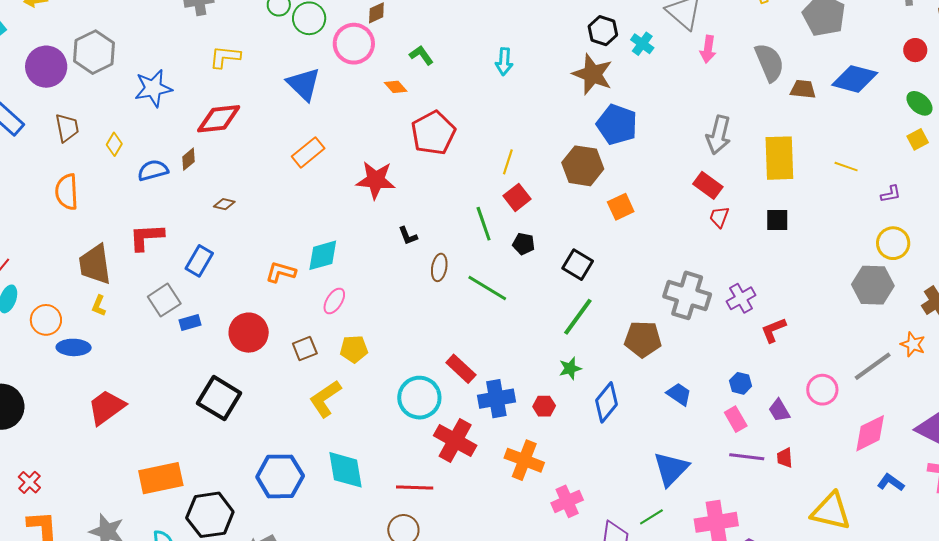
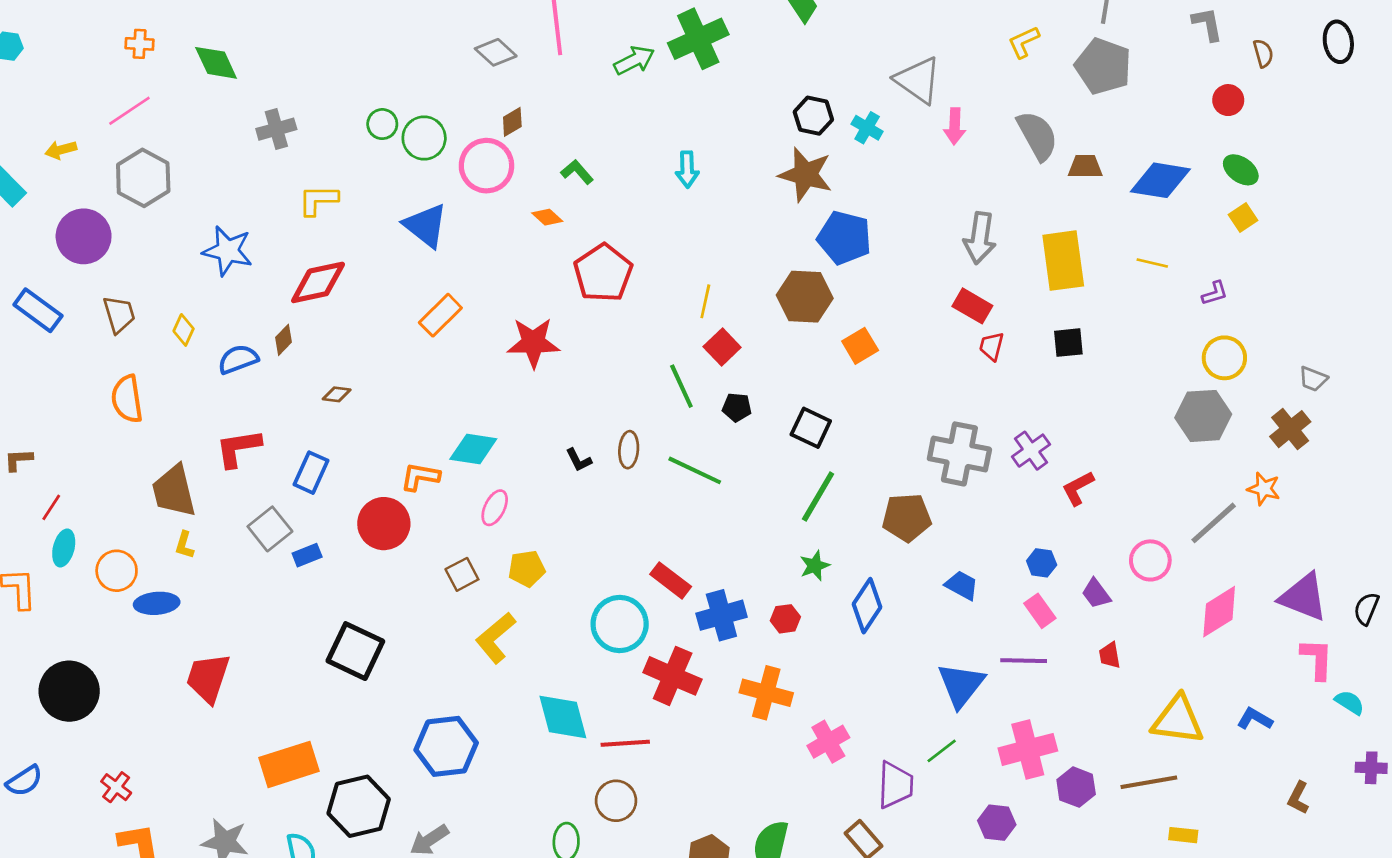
gray hexagon: (94, 52) -> (143, 178), moved
blue diamond: (855, 79) -> (1160, 180), moved
blue star: (153, 88) -> (228, 251), turned 30
black L-shape: (408, 236) -> (579, 460), moved
cyan diamond: (323, 255) -> (473, 449), turned 30
red circle: (249, 333) -> (384, 524), moved
red trapezoid: (106, 407) -> (208, 678), turned -30
purple line: (747, 457) -> (1024, 661), moved
cyan diamond: (346, 470) -> (563, 717), moved
blue L-shape: (891, 482) -> (1255, 719), moved

